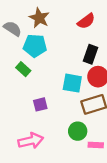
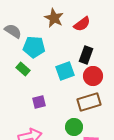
brown star: (39, 18) -> (54, 18), moved
cyan square: (72, 83) -> (65, 71), moved, turned -30

